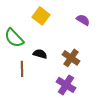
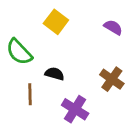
brown cross: (71, 58) -> (112, 79), moved
purple cross: (66, 85) -> (75, 109), moved

